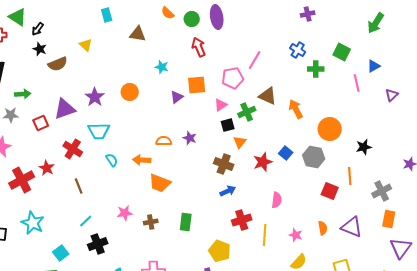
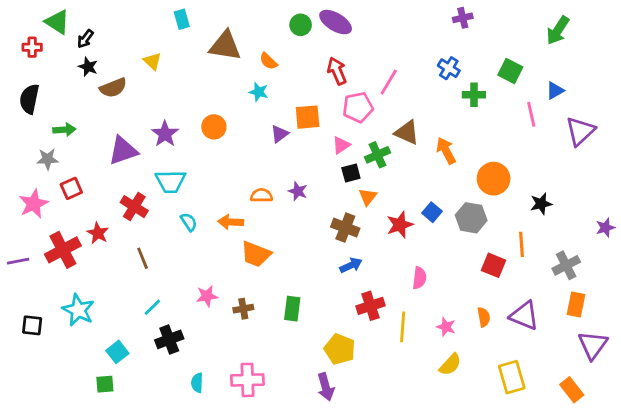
orange semicircle: (168, 13) -> (268, 61), moved
purple ellipse: (217, 17) -> (336, 22), turned -50
brown triangle: (138, 34) -> (225, 46), size x1.4
red arrow: (199, 47) -> (337, 71), moved
purple triangle: (392, 95) -> (580, 131), size x1.6
red square: (41, 123) -> (71, 188), moved

